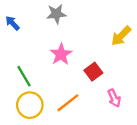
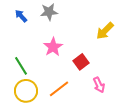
blue arrow: (12, 23) -> (21, 16), moved

